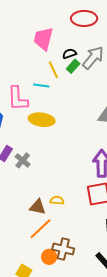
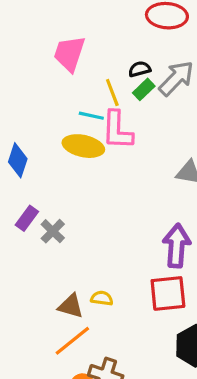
pink trapezoid: (43, 39) -> (69, 54), moved
pink L-shape: (18, 99) -> (117, 130), moved
yellow ellipse: (42, 120) -> (83, 146), moved

